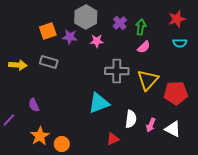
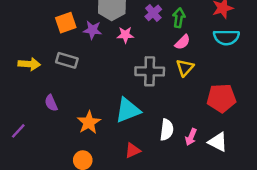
cyan semicircle: (180, 43) -> (226, 37), size x1.5
yellow triangle: (148, 80) -> (185, 68), moved, size x0.7
purple semicircle: (34, 105) -> (51, 103), moved
orange star: (40, 136) -> (89, 122), moved
red triangle: (113, 139) -> (133, 150), moved

